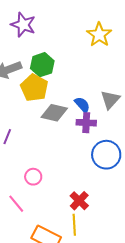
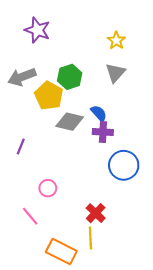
yellow star: (99, 35) -> (116, 41), size x0.7
green hexagon: (42, 65) -> (70, 77), moved
gray triangle: (110, 100) -> (115, 73), moved

